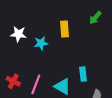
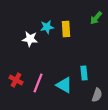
white star: (18, 34) -> (30, 39), moved
cyan star: (41, 43) -> (47, 27), moved

